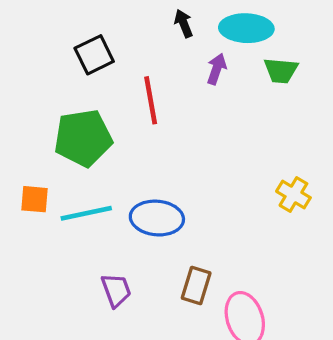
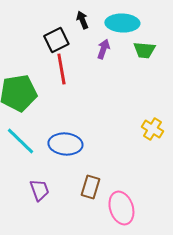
black square: (94, 55) -> (56, 40), moved
cyan line: (86, 213) -> (20, 141), turned 56

